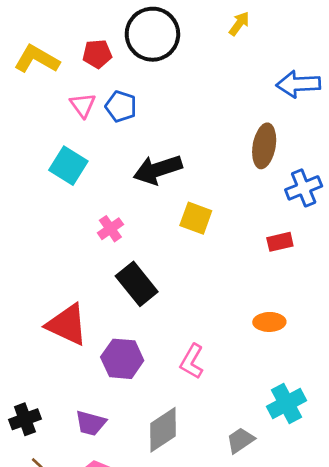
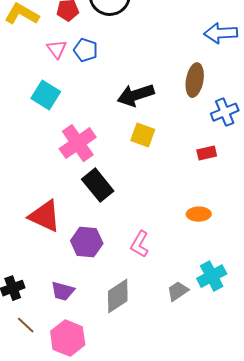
black arrow: (158, 170) -> (136, 95), moved
pink cross: (110, 229) -> (78, 143), size x1.8
gray trapezoid: (241, 440) -> (178, 291), moved

